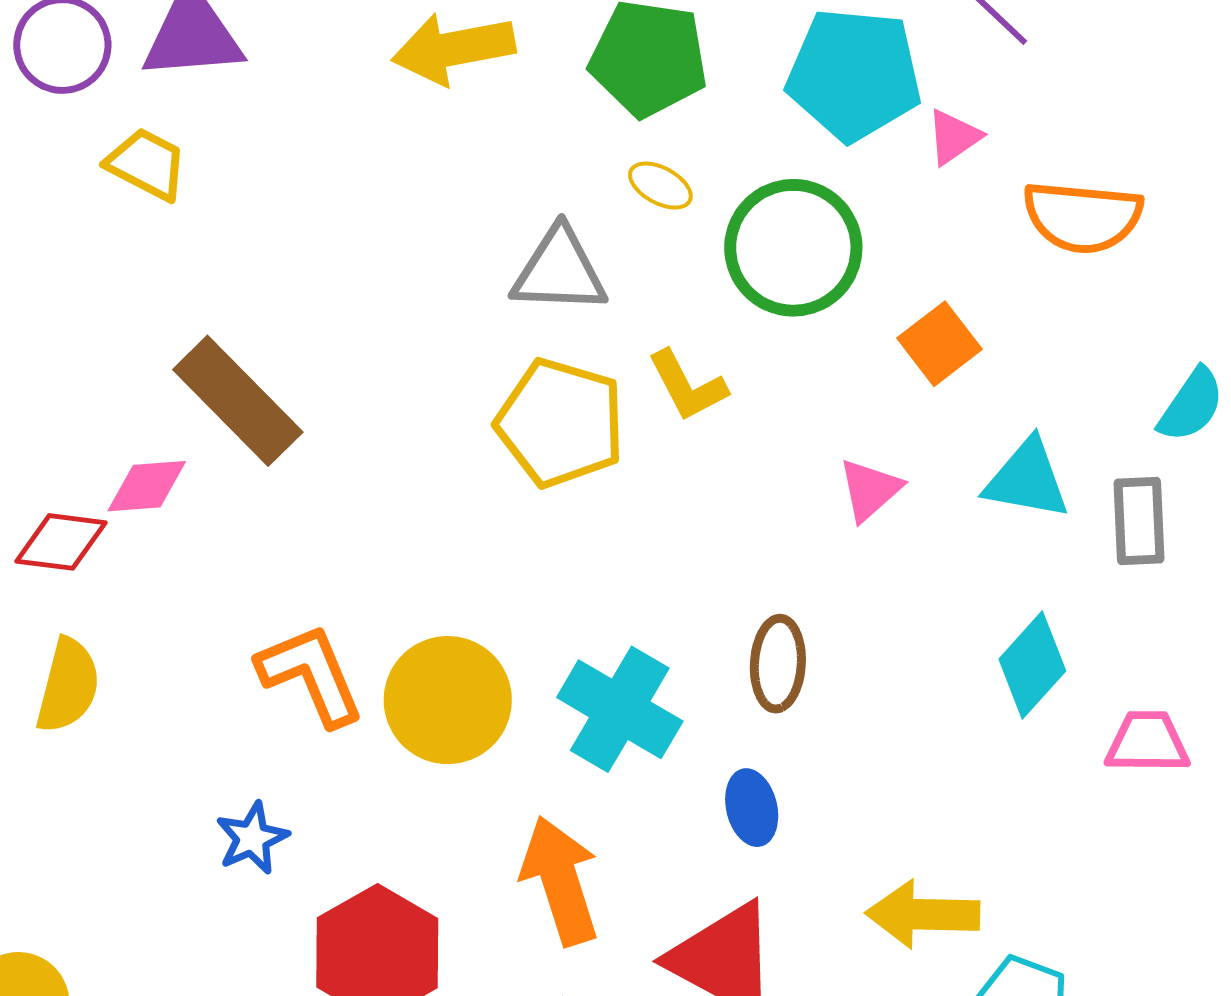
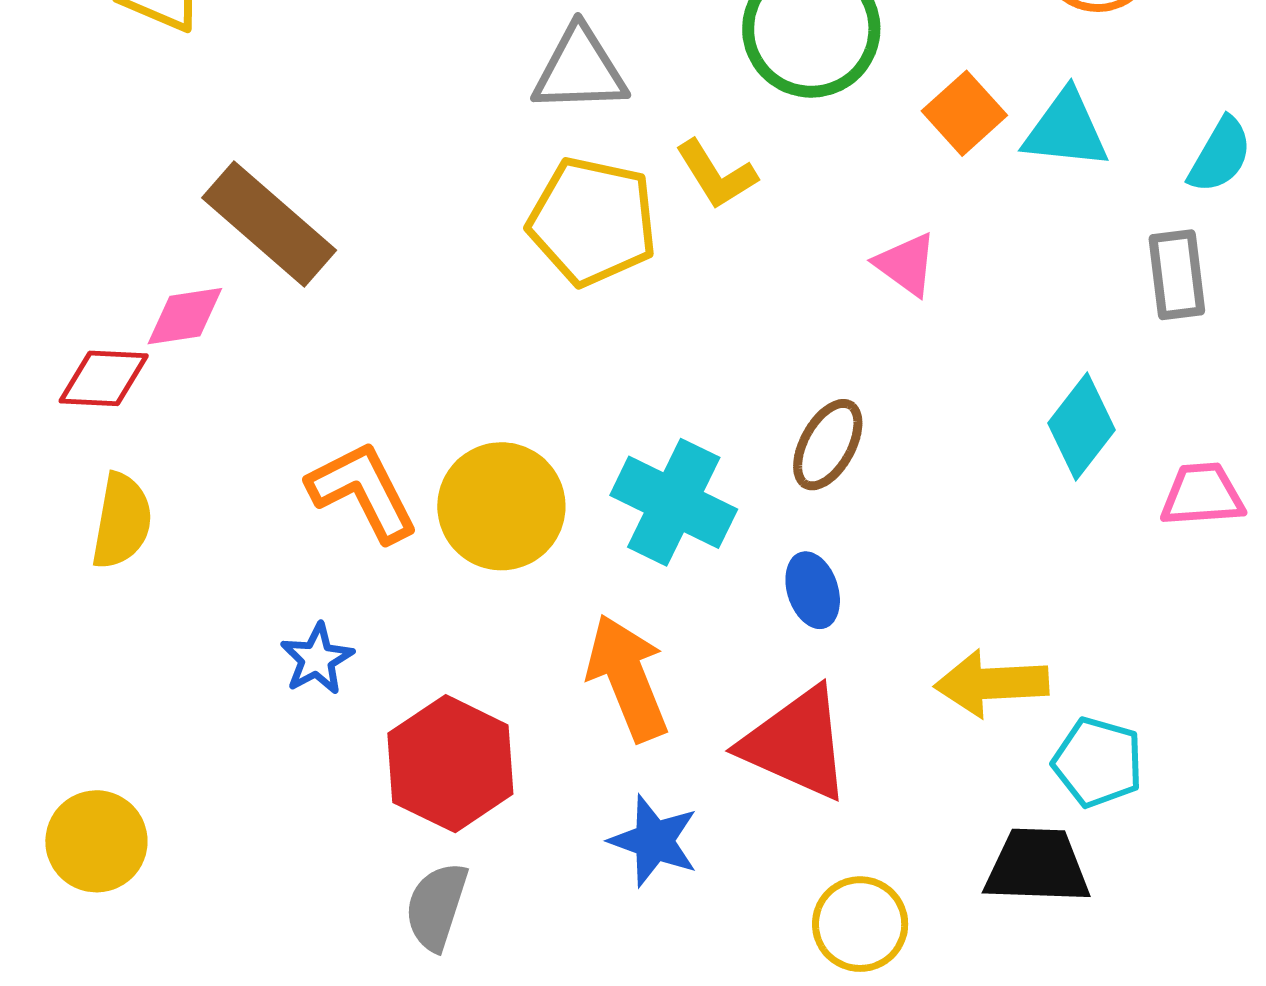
cyan triangle: (1027, 479) -> (1066, 130), moved
pink triangle: (870, 490) -> (906, 264), turned -38
brown ellipse: (778, 664) -> (828, 445), turned 30

